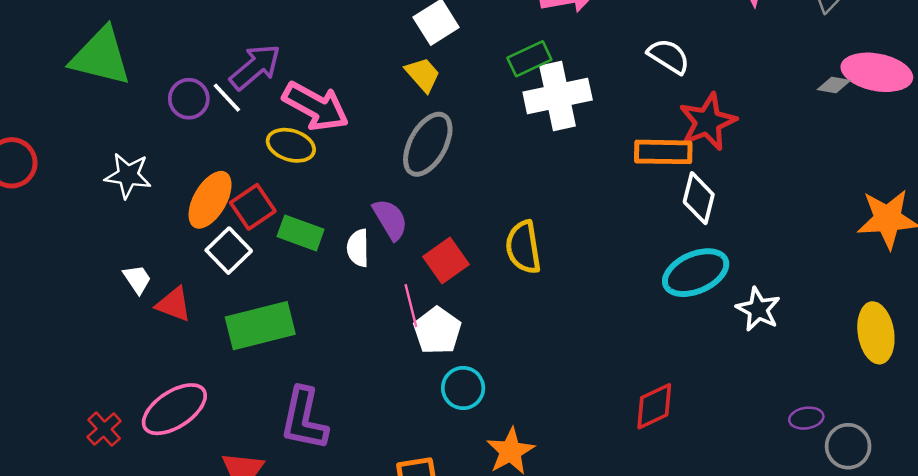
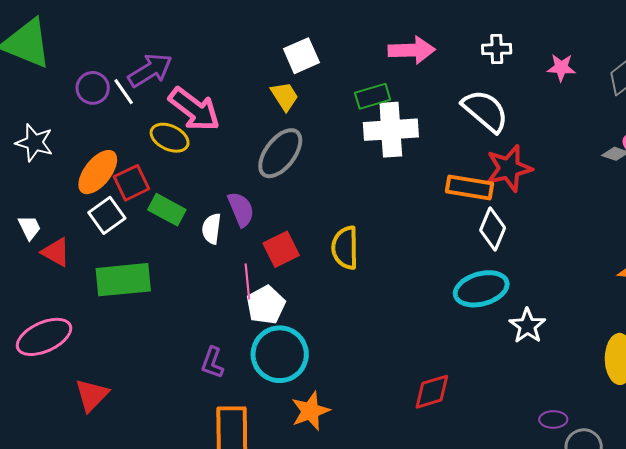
white semicircle: (669, 56) -> (485, 111), size x1.4
cyan circle: (463, 388) -> (280, 354), size x1.6
purple L-shape: (304, 419) -> (212, 363), moved, size x0.6

